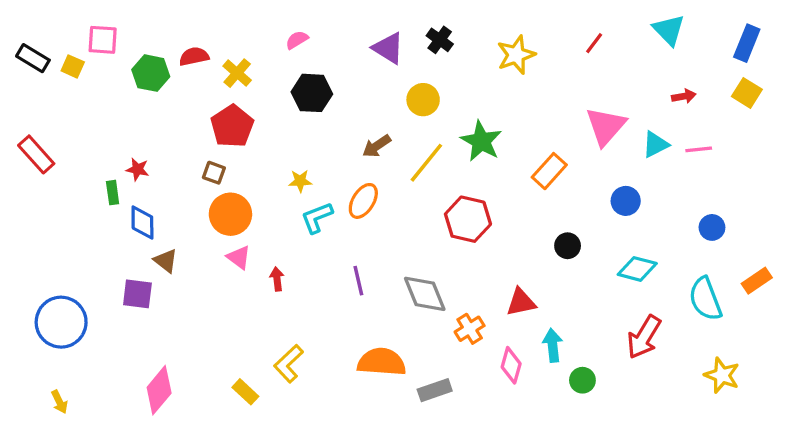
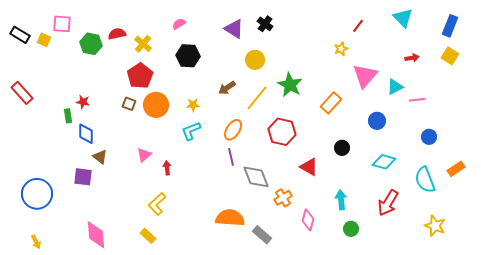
yellow star: (516, 55) -> (341, 49), moved, size x0.6
pink line: (699, 149) -> (417, 100), moved
yellow star: (300, 181) -> (193, 105), moved
orange ellipse: (363, 201) -> (233, 130), moved
orange circle: (230, 214) -> (156, 105), moved
pink triangle: (239, 257) -> (144, 155), turned 42
purple line: (358, 281) -> (231, 157), moved
red triangle: (521, 302) -> (309, 167), moved, turned 42
cyan arrow: (553, 345) -> (341, 200), moved
yellow L-shape: (289, 364) -> (157, 204), moved
pink diamond: (159, 390) -> (96, 235), turned -44
gray rectangle: (435, 390) -> (262, 235), turned 60

